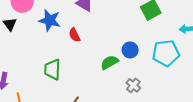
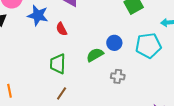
green trapezoid: (52, 69) -> (58, 64), moved
gray cross: (133, 85) -> (118, 76), turned -32

